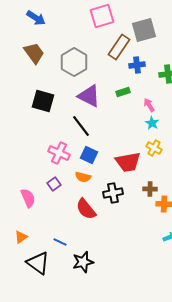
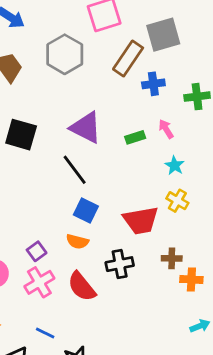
gray hexagon: (74, 62) -> (65, 54), moved
green rectangle: (123, 92) -> (135, 137), moved
pink arrow: (149, 105) -> (166, 129), moved
pink cross: (59, 153) -> (39, 282), moved, turned 35

